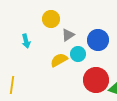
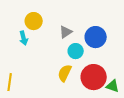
yellow circle: (51, 19) -> (34, 21), moved
yellow semicircle: (59, 60) -> (65, 73), moved, turned -36

